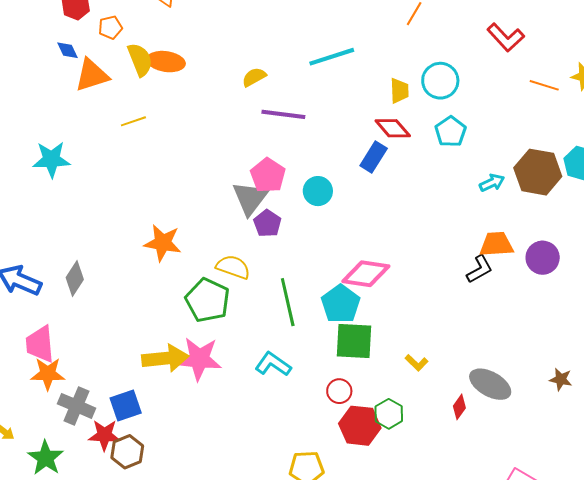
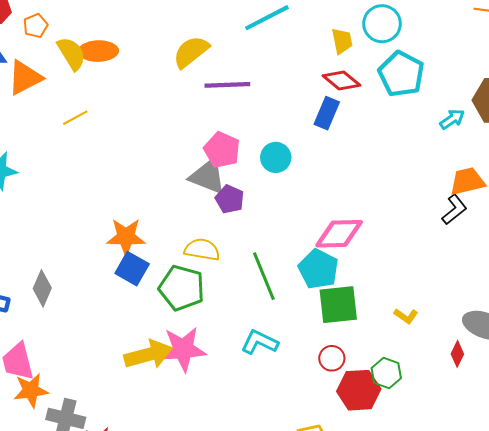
yellow semicircle: (254, 77) -> (191, 52), size x1.5
cyan pentagon: (451, 132) -> (401, 74), size x1.4
gray triangle: (250, 198) -> (208, 176), turned -36
blue square: (126, 406) -> (132, 269), moved, turned -32

